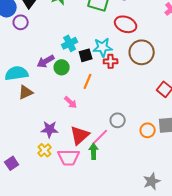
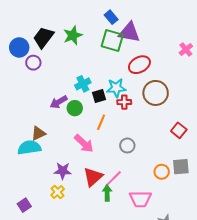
red ellipse: (126, 24) -> (139, 65), turned -50
cyan semicircle: (17, 73) -> (29, 148), moved
pink arrow: (71, 102) -> (84, 143), size x1.5
gray circle: (118, 120) -> (127, 145), moved
pink trapezoid: (69, 157) -> (140, 199), moved

